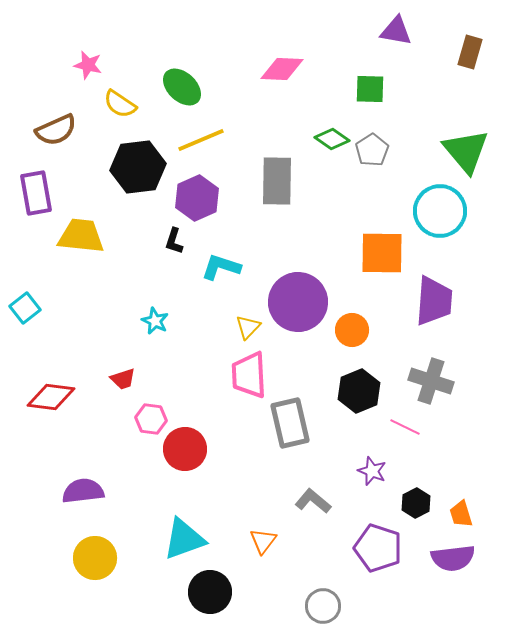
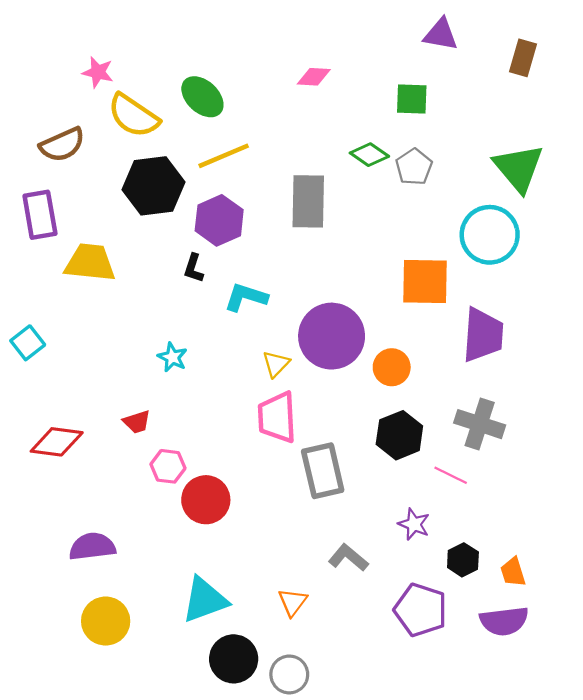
pink diamond: (282, 69) -> (314, 77), size x0.7
yellow semicircle: (120, 104) -> (133, 116), size x1.4
gray circle: (323, 606) -> (289, 674), moved

